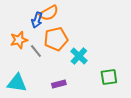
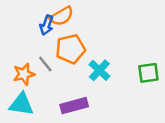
orange star: (19, 40) -> (24, 74), moved
green square: (109, 77) -> (148, 73), moved
purple rectangle: (59, 84) -> (74, 106), size x1.5

